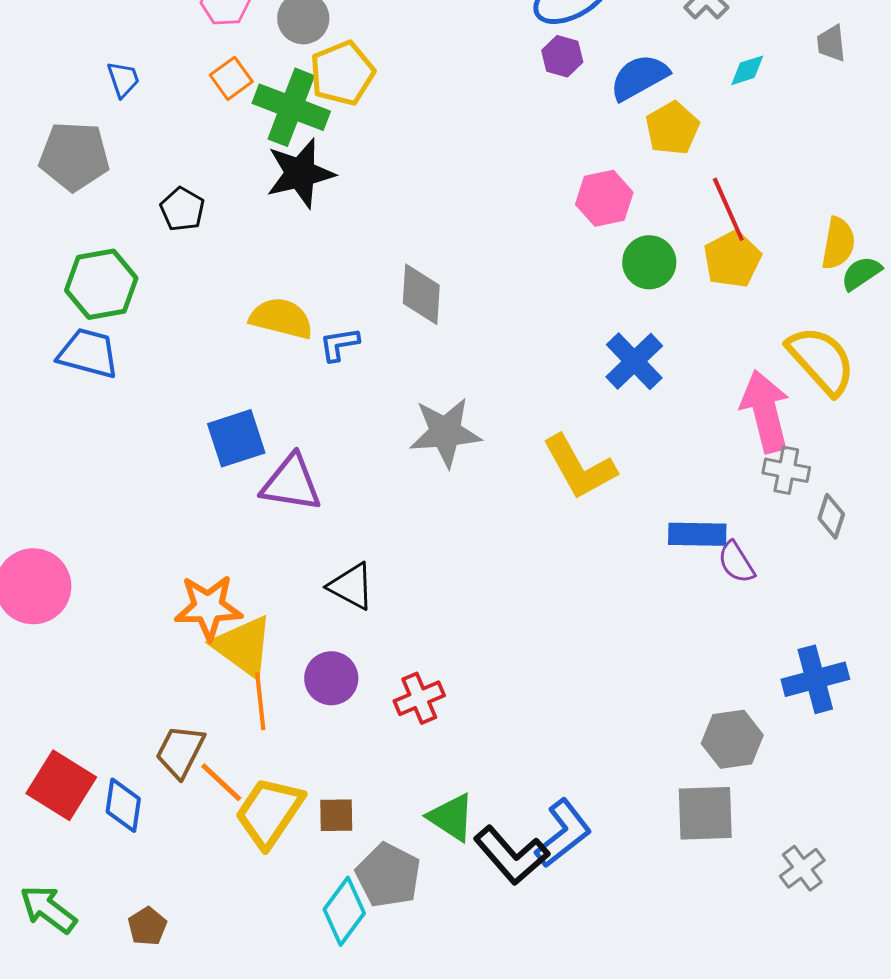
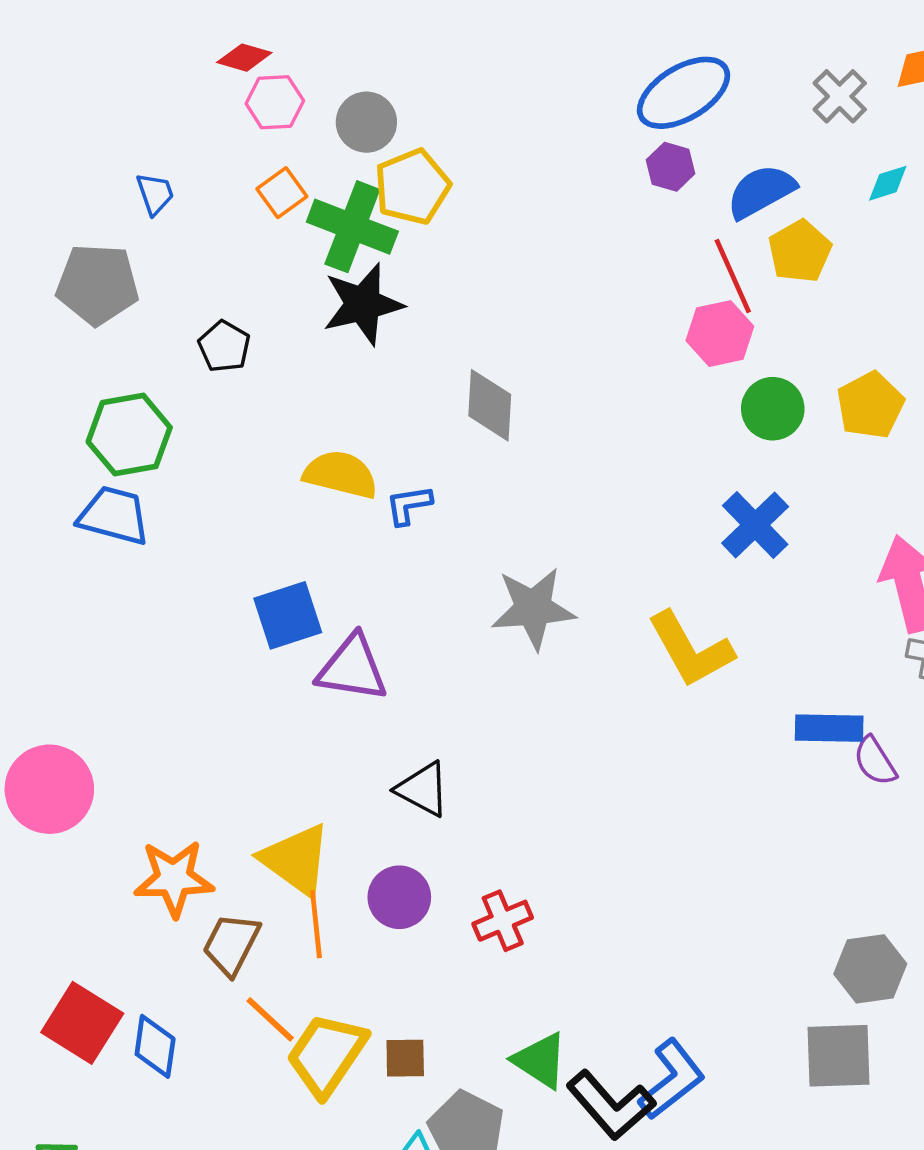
red line: (728, 209) -> (733, 276), moved
gray diamond: (421, 294) -> (490, 405), moved
orange star: (208, 607) -> (174, 878), moved
brown trapezoid: (180, 751) -> (231, 944), moved

